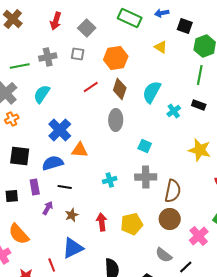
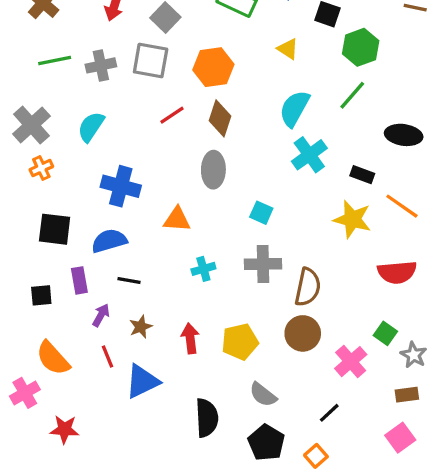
gray square: (78, 54) -> (151, 60), size x1.6
green line: (20, 66) -> (55, 60), moved
green line: (200, 75) -> (352, 95), turned 30
cyan semicircle: (152, 92) -> (294, 108), moved
black rectangle: (199, 105) -> (362, 175), moved
cyan cross: (174, 111) -> (309, 155), size x1.5
blue cross: (60, 130) -> (121, 186), turned -30
orange triangle: (80, 150) -> (177, 219), moved
gray semicircle: (164, 255) -> (263, 395), moved
red line: (52, 265) -> (108, 357), moved

